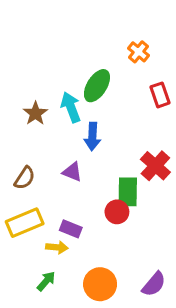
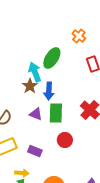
brown star: (35, 113) -> (30, 86), moved
green rectangle: (128, 192) -> (56, 113), moved
yellow arrow: (57, 247) -> (22, 173), moved

